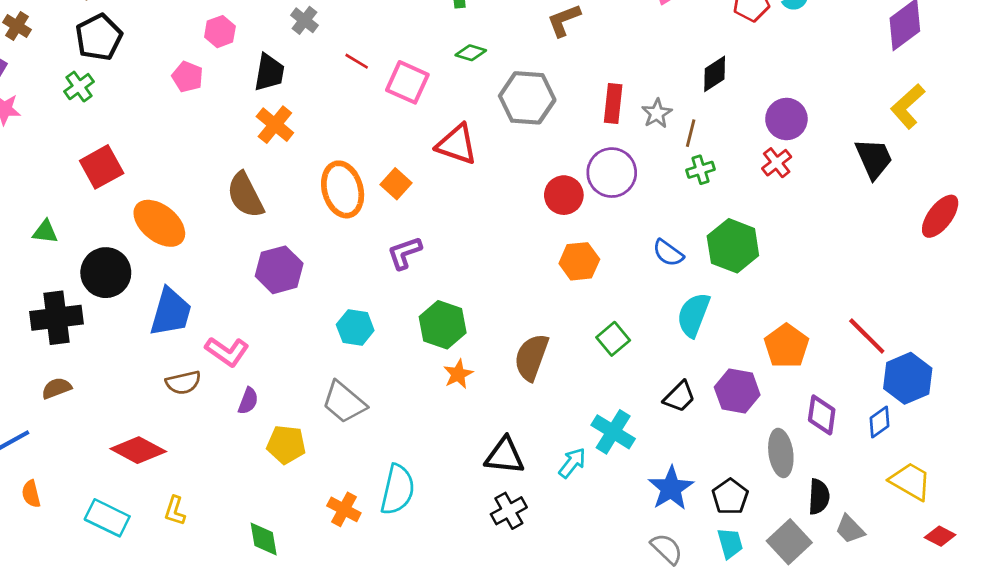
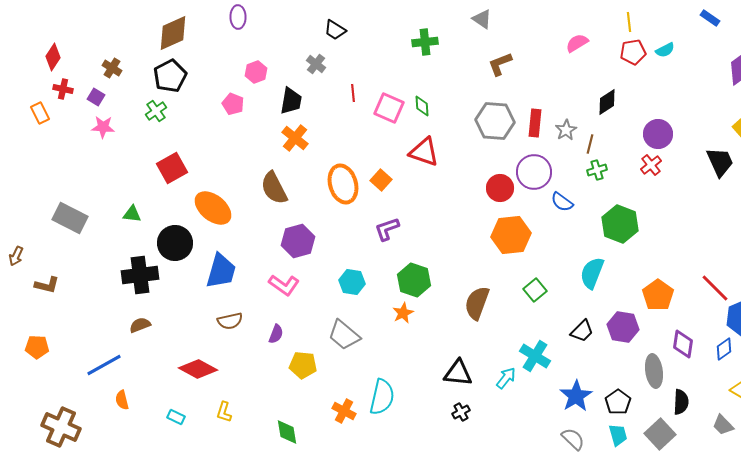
green diamond: (471, 53) -> (422, 106), moved, turned 70
red line: (357, 61) -> (353, 93), turned 54
gray hexagon: (527, 98) -> (495, 121), moved
blue semicircle: (668, 253) -> (562, 202), moved
orange hexagon: (579, 261) -> (511, 235), size x1.4
pink L-shape: (227, 352) -> (284, 285), moved
orange star: (458, 374) -> (403, 313), moved
black cross: (509, 511) -> (461, 412), size x0.7
cyan rectangle: (107, 518) -> (176, 417), size x0.6
gray trapezoid: (850, 529) -> (723, 425), moved

